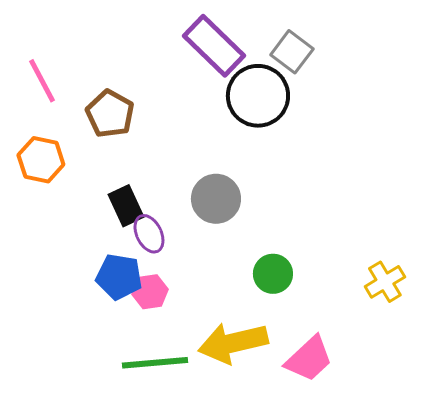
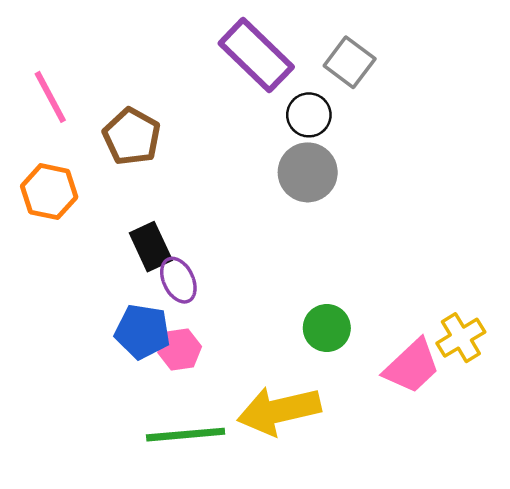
black circle: (258, 96) -> (309, 115), size x0.6
gray circle: (216, 199) -> (308, 172), moved
pink trapezoid: (309, 359) -> (412, 366), moved

